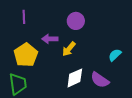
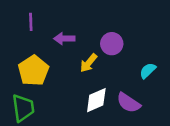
purple circle: (76, 21) -> (112, 44), moved
purple arrow: (50, 39) -> (64, 39), moved

